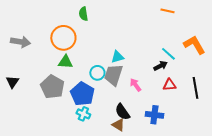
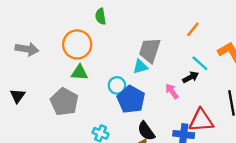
orange line: (167, 11) -> (193, 29), moved, turned -64
gray trapezoid: (113, 75) -> (150, 50), moved
pink arrow: (135, 85) -> (172, 91), moved
red triangle: (169, 85) -> (201, 120), moved, size x1.6
blue pentagon: (82, 94) -> (131, 99), moved

